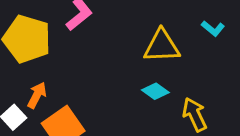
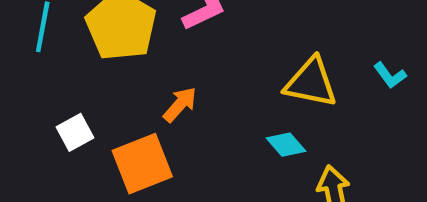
orange arrow: (37, 95) -> (180, 104), moved

